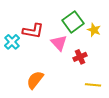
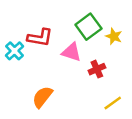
pink triangle: (59, 43) -> (71, 52), turned -30
yellow line: (93, 85) -> (113, 103), turned -42

